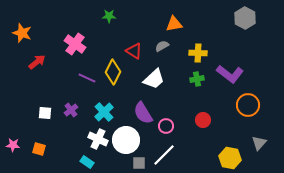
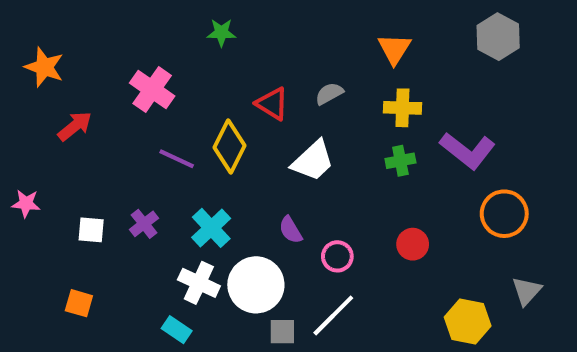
orange triangle: (174, 24) -> (394, 49), moved, turned -48
purple semicircle: (143, 113) -> (291, 230), size x0.6
pink star: (13, 145) -> (26, 203), moved

